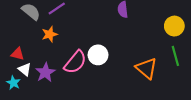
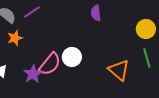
orange star: (50, 34) -> (15, 38), moved
purple star: (45, 72) -> (33, 74), moved

